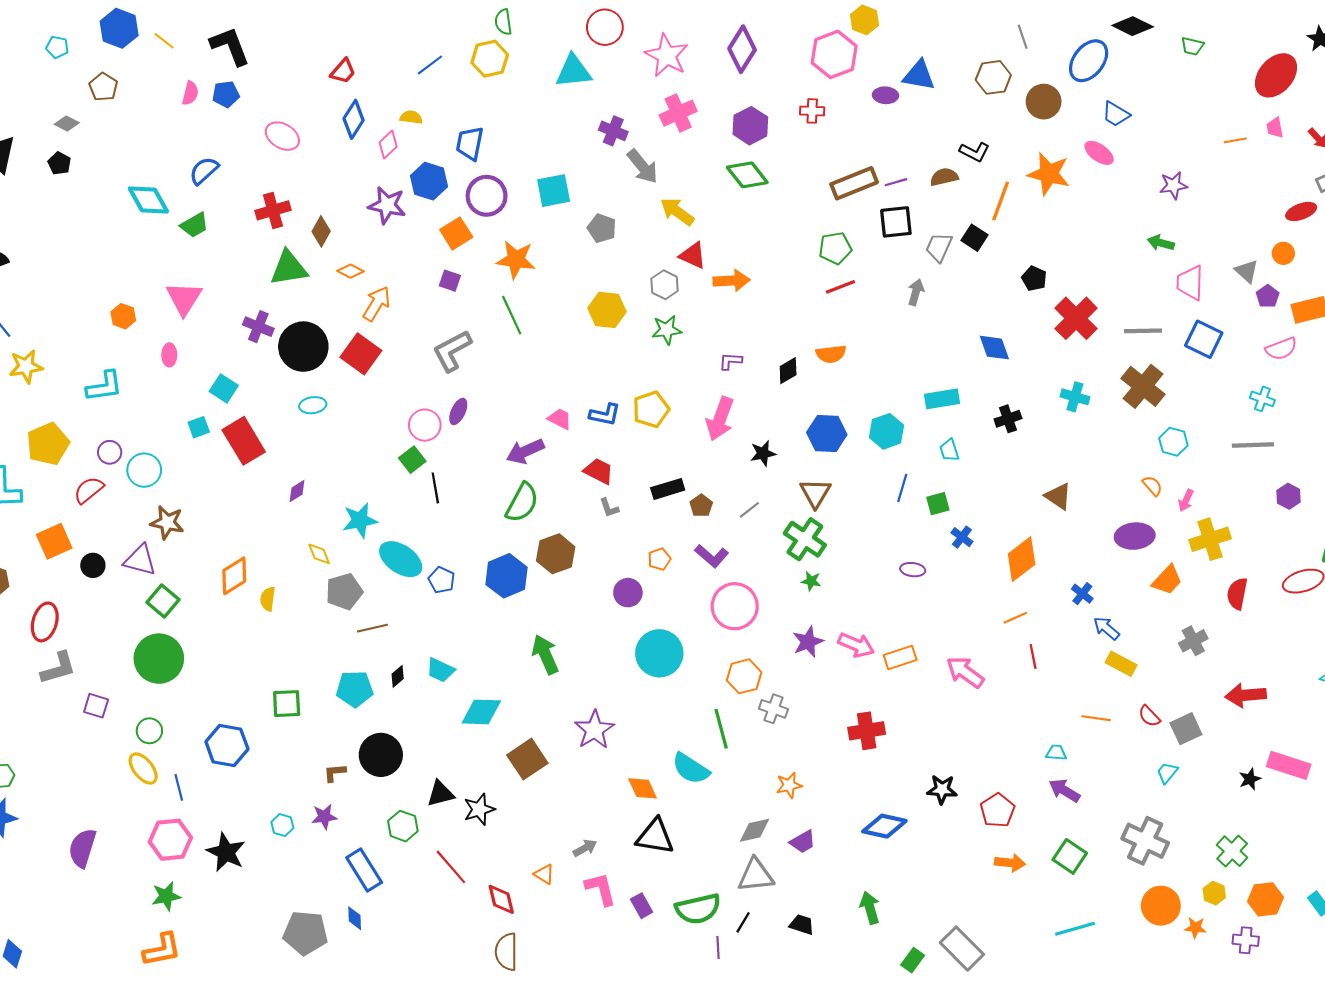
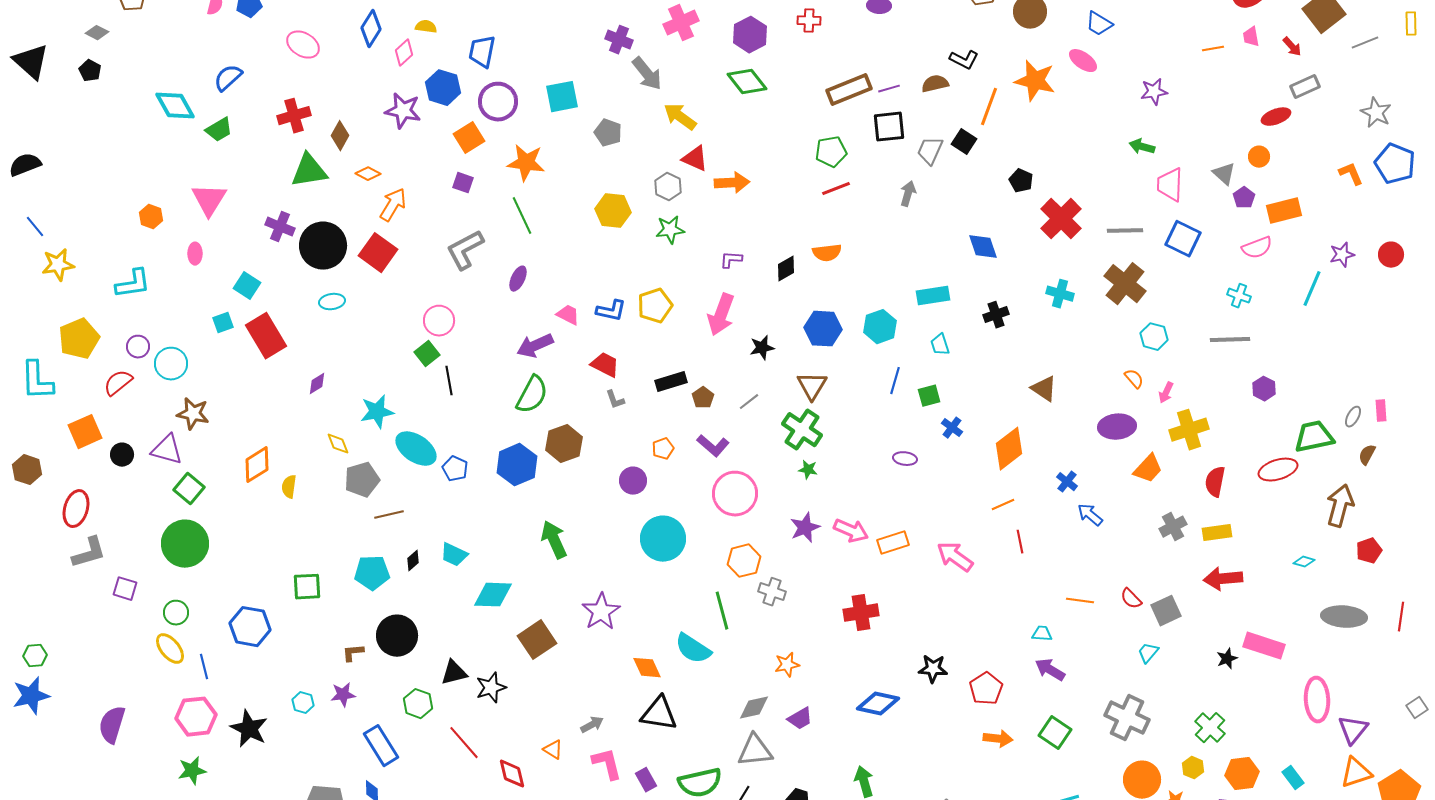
purple ellipse: (458, 411) -> (518, 279), moved
yellow rectangle: (1121, 664) -> (1217, 533), moved, turned -36

